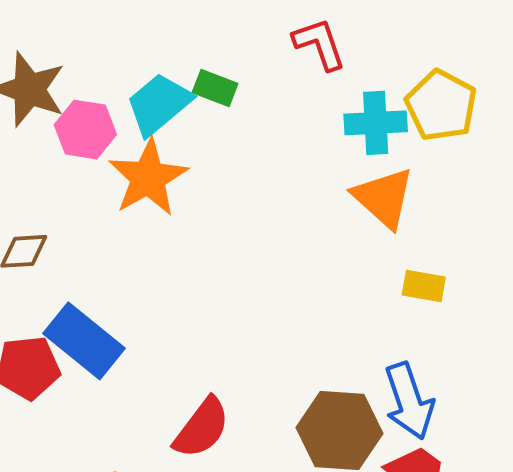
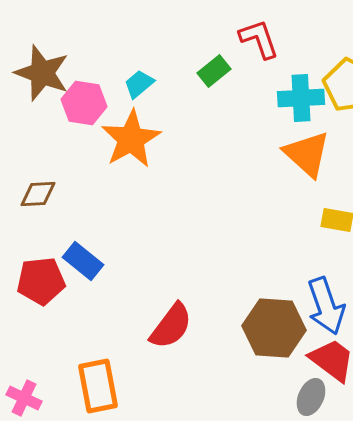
green rectangle: (215, 88) -> (214, 71), moved, turned -60
cyan trapezoid: (159, 104) -> (139, 84), size x0.6
blue rectangle: (84, 341) -> (83, 261), size x0.7

